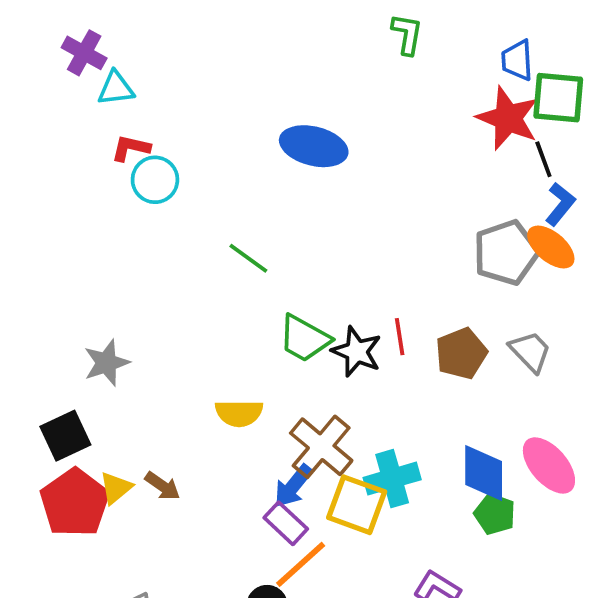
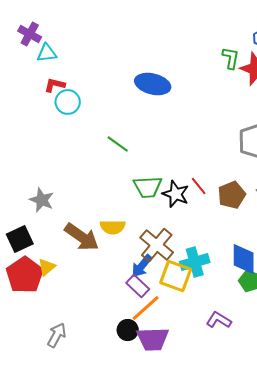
green L-shape: (407, 34) -> (231, 58), moved
red line: (400, 337) -> (199, 186), turned -30
green trapezoid: (304, 338) -> (148, 187), turned -32
gray star: (106, 363) -> (42, 200), turned -30
brown arrow: (162, 486) -> (82, 237), moved, size x1.8

